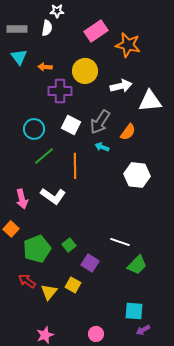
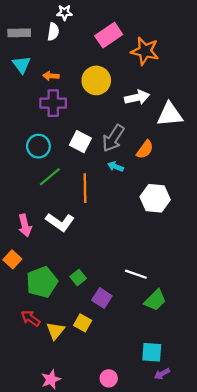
purple cross: (60, 91) -> (53, 103), moved

